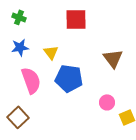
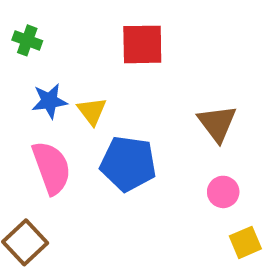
blue star: (20, 47) -> (49, 101), moved
pink circle: (107, 102) -> (223, 192), moved

